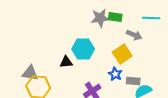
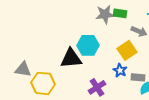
black triangle: (66, 62) -> (71, 58), size x1.6
gray triangle: (30, 73) -> (23, 69), moved

